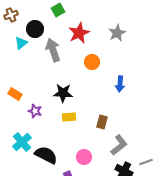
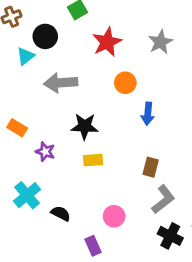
gray arrow: (53, 50) -> (61, 83), moved, turned -75
blue arrow: (120, 84) -> (148, 114), moved
brown rectangle: (102, 122) -> (151, 167), moved
black semicircle: (46, 155) -> (61, 213), size x0.6

